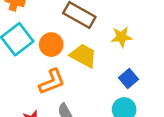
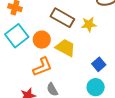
yellow star: (122, 37) -> (89, 24), moved

